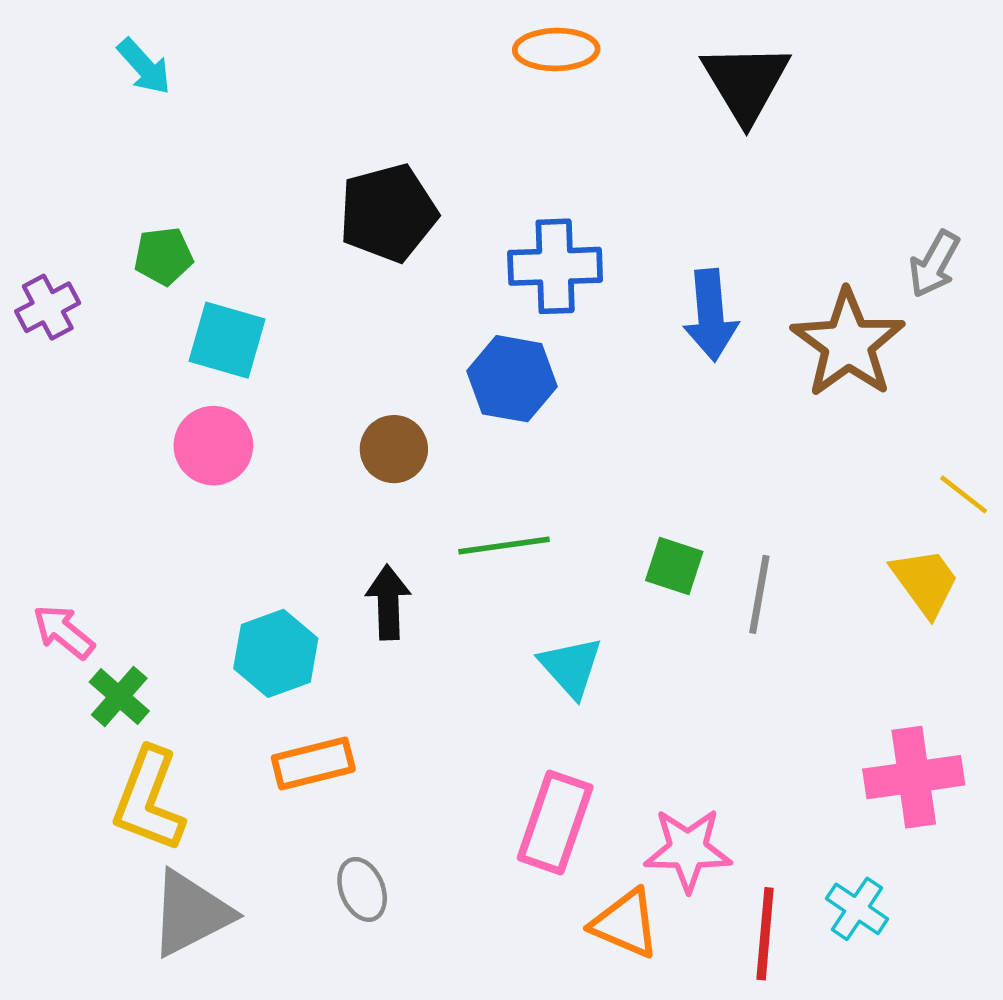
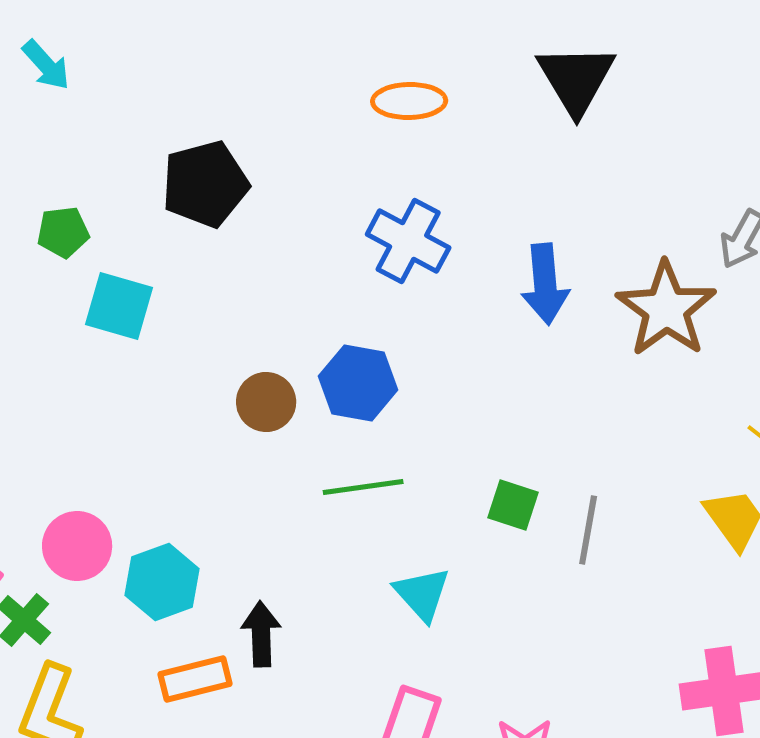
orange ellipse: (556, 50) -> (409, 101), moved
black pentagon: (388, 213) -> (205, 184), moved
blue cross: (555, 266) -> (408, 241), turned 30
blue hexagon: (512, 379) -> (358, 383), moved
pink circle: (213, 446) -> (77, 546), moved
black arrow: (388, 602) -> (261, 634), moved

